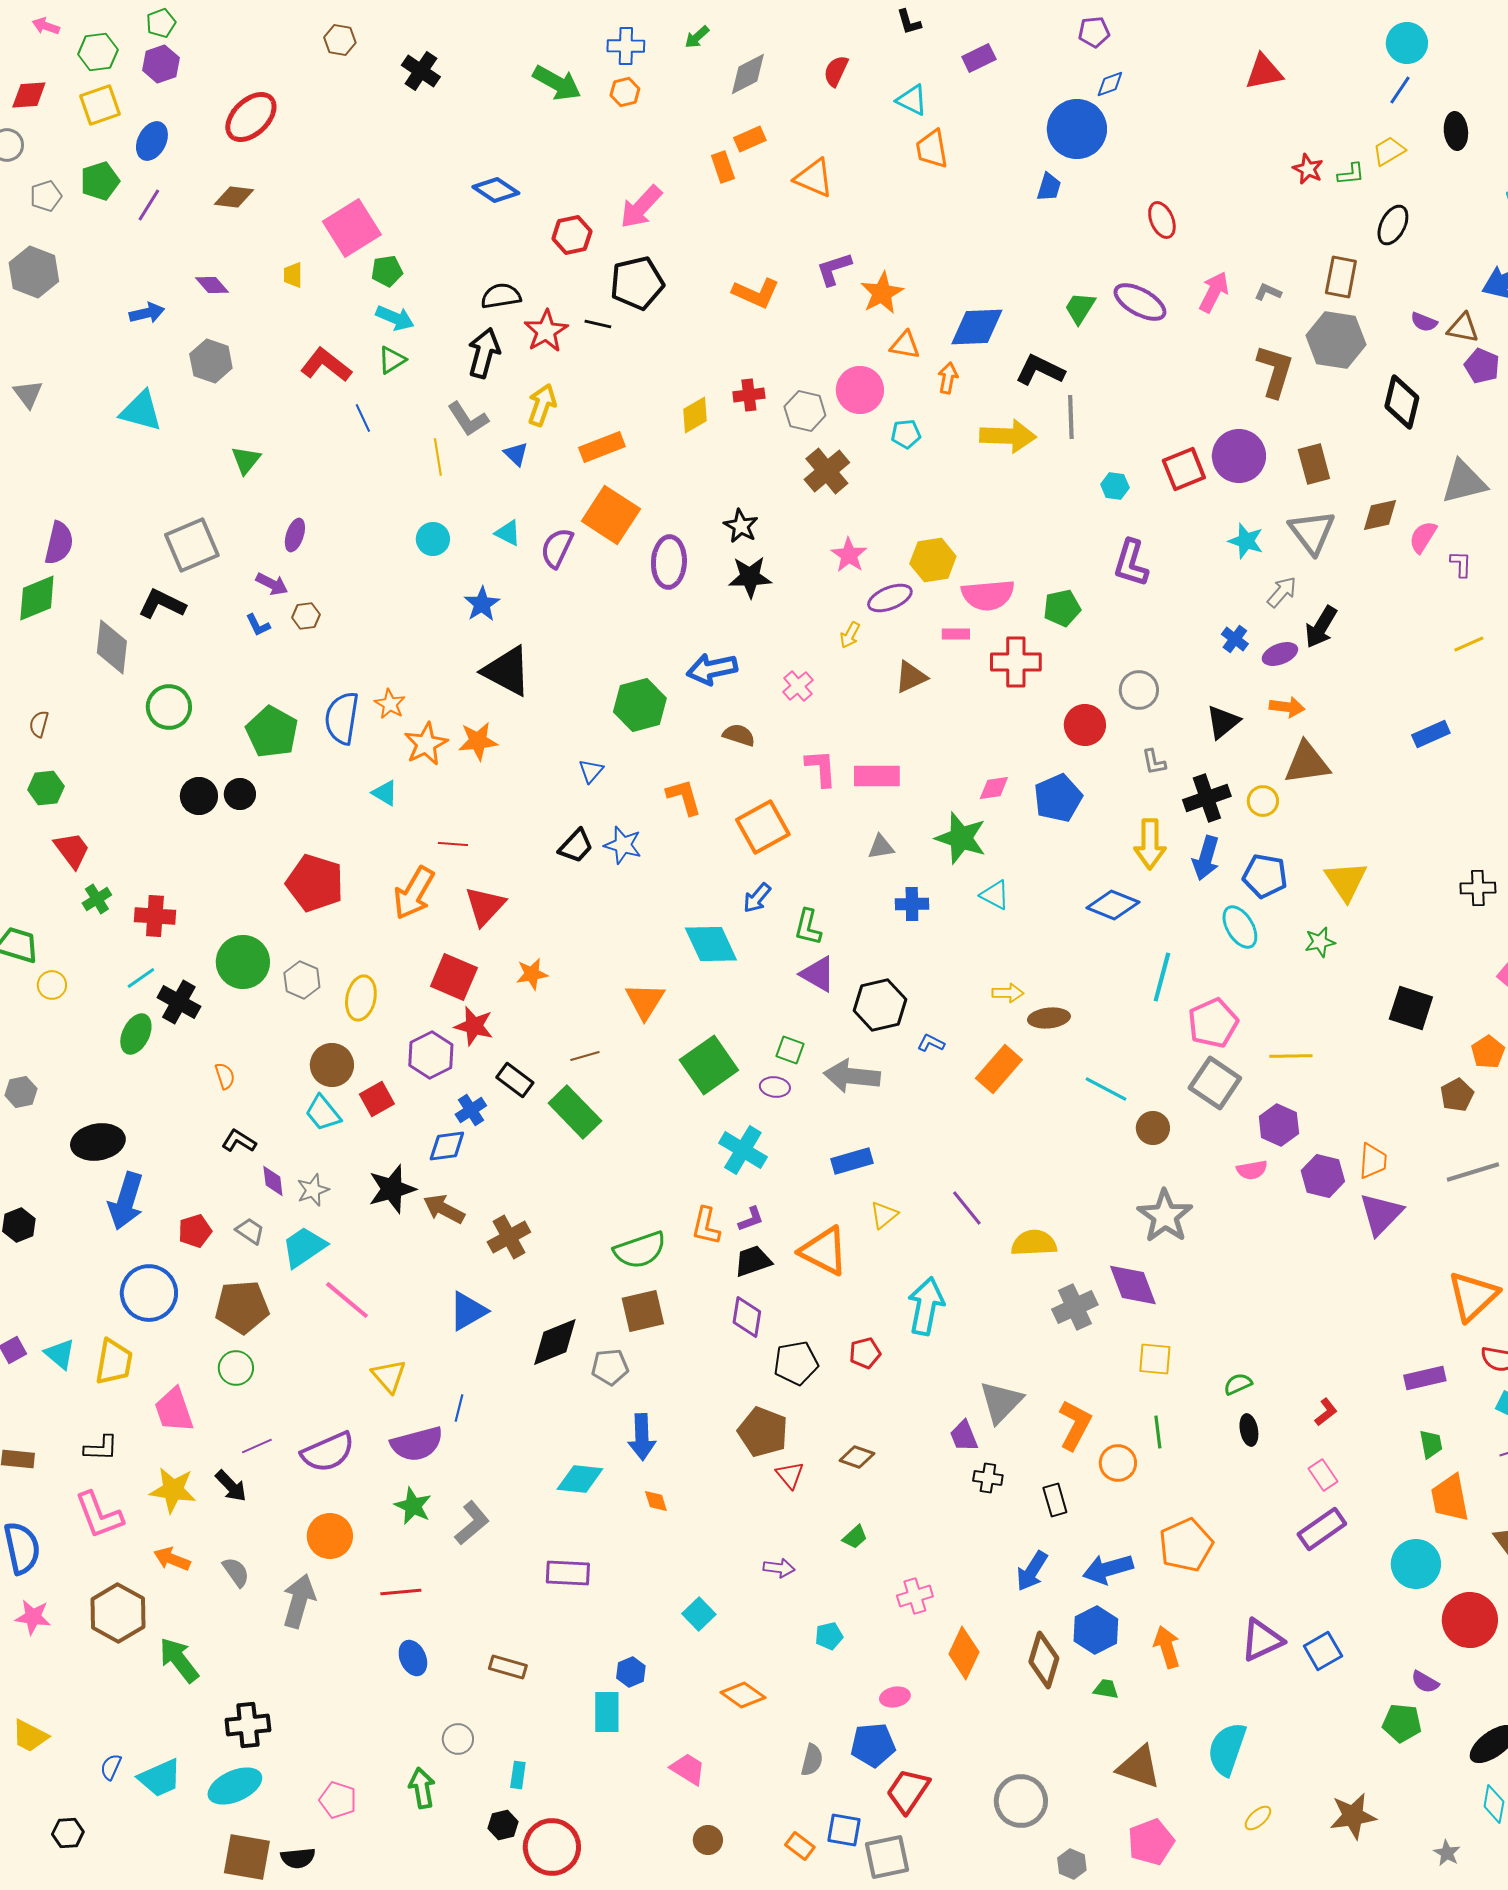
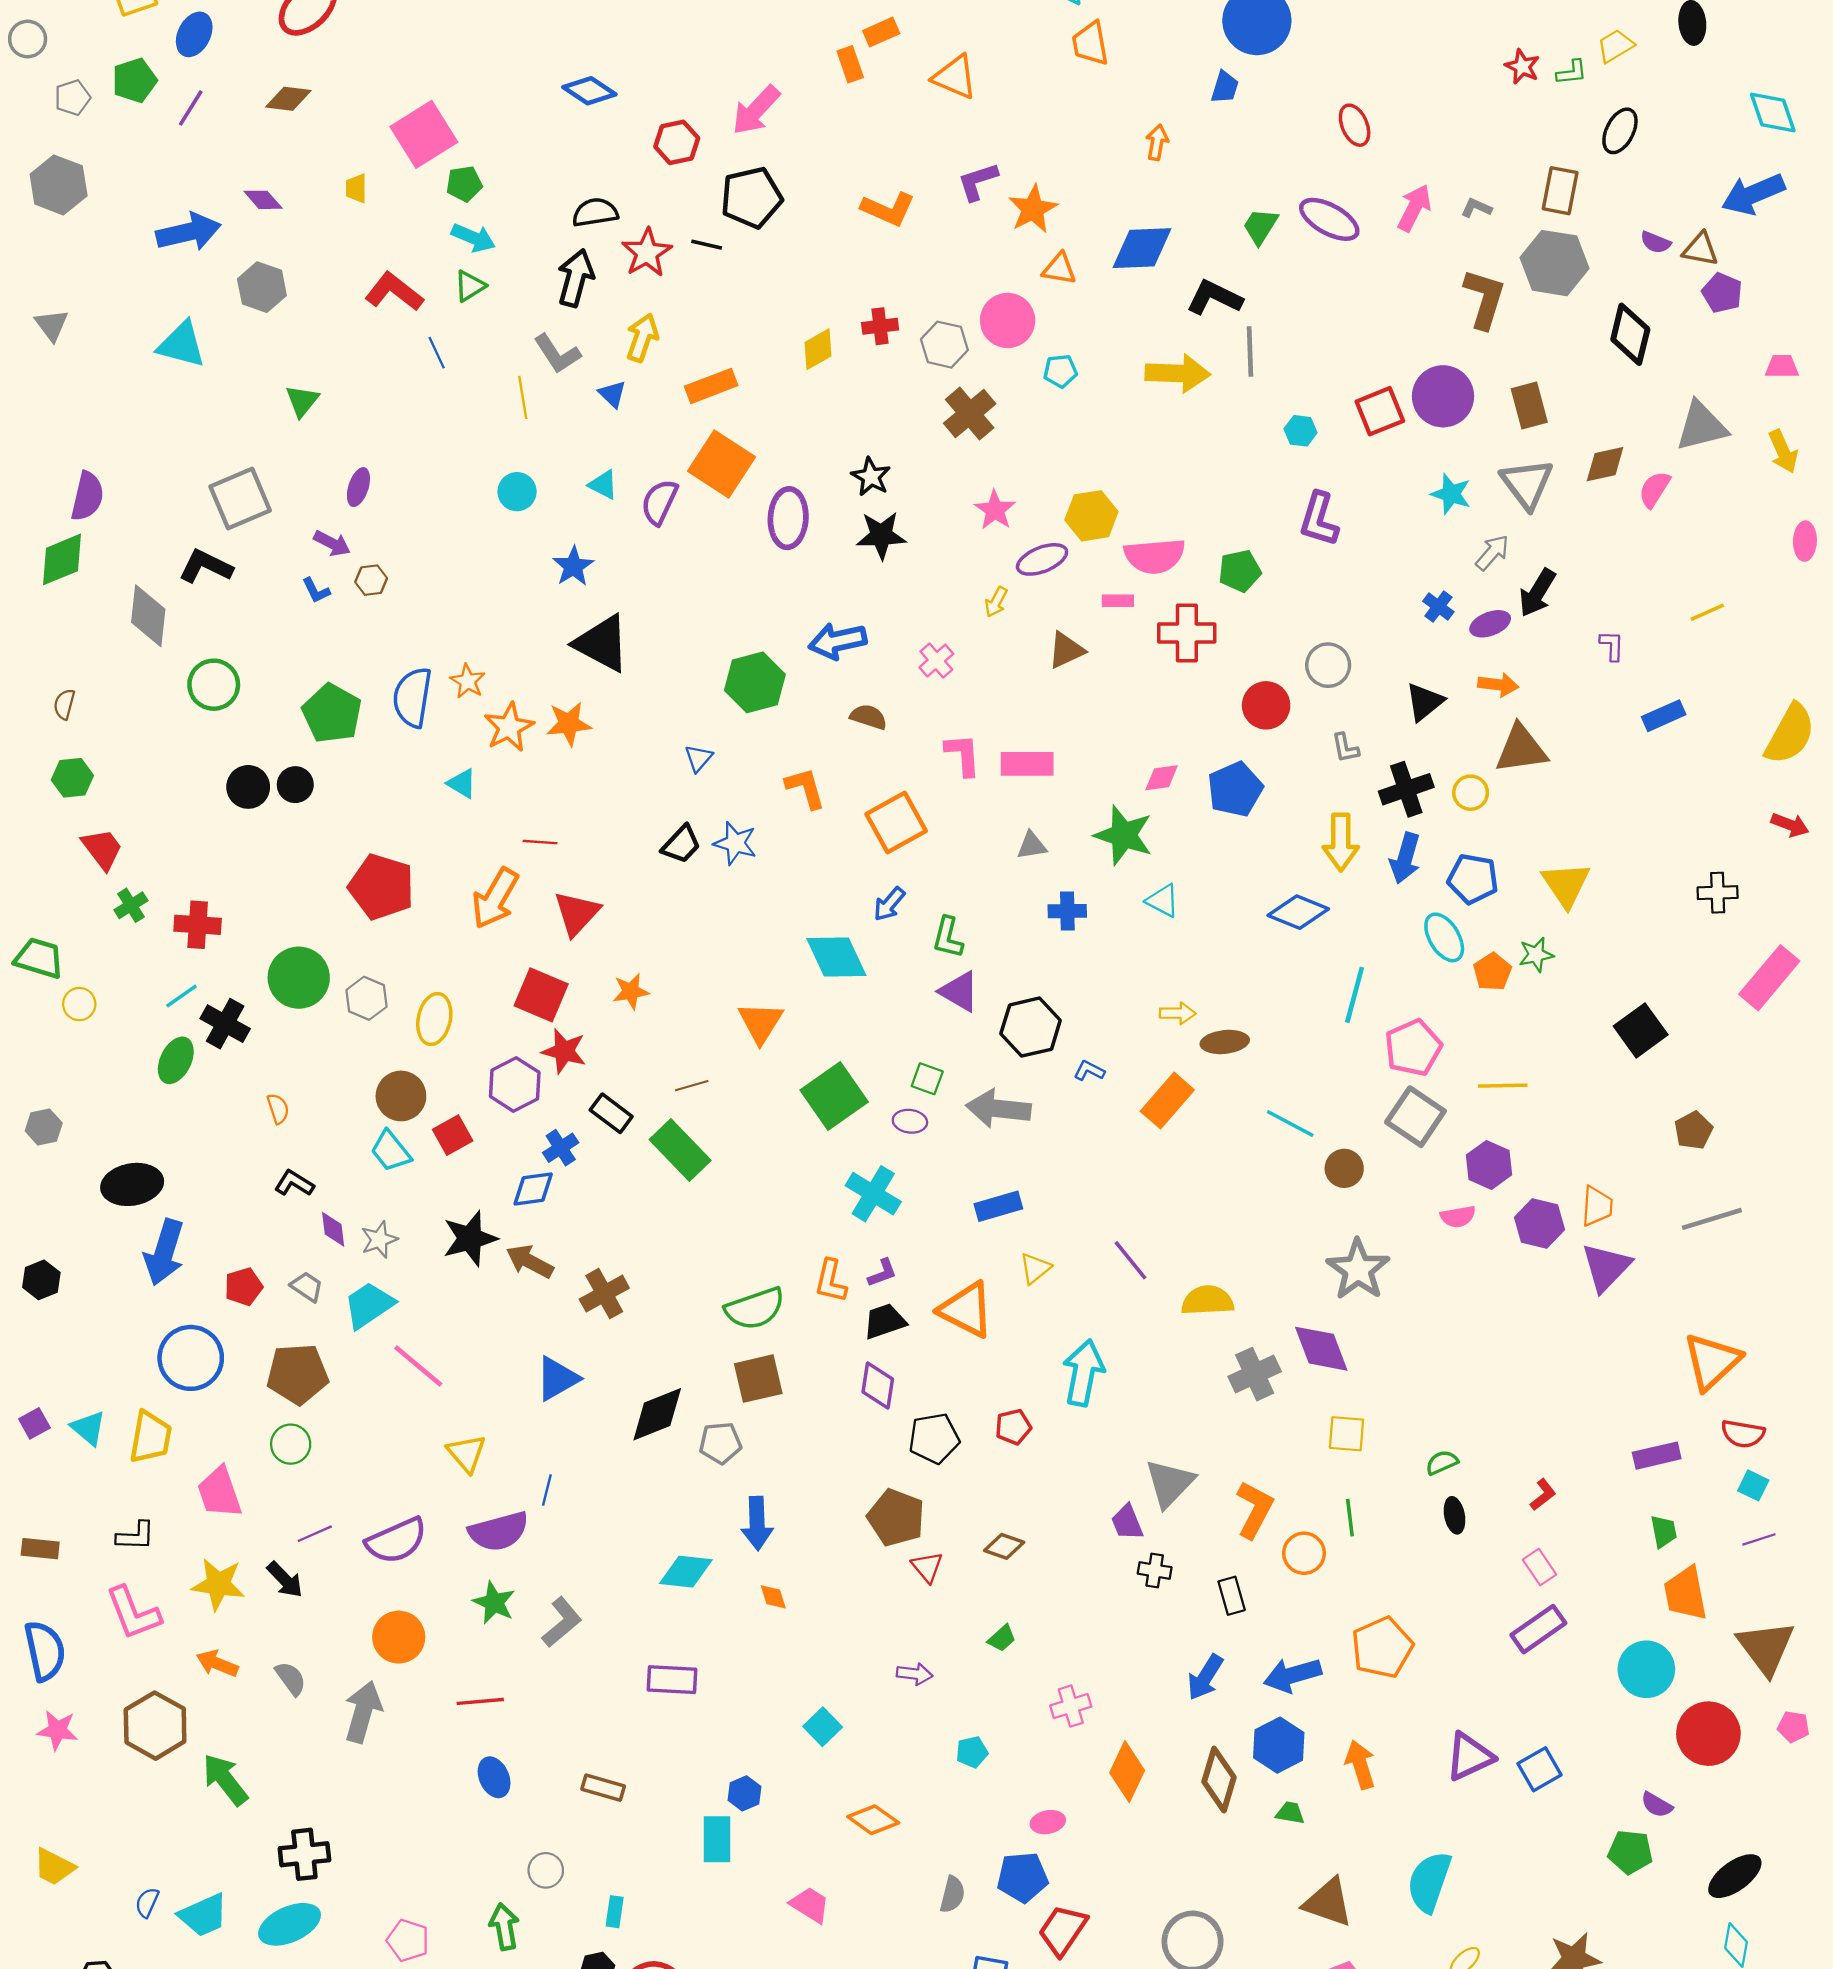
blue arrow: (147, 313) -> (188, 232), size x1.6
orange arrow: (948, 378) -> (1157, 142), moved
purple L-shape: (1461, 564) -> (1612, 646), moved
black square: (1411, 1008) -> (1641, 1030), turned 36
orange pentagon: (1488, 1052) -> (1492, 972), moved

